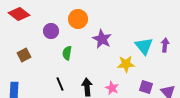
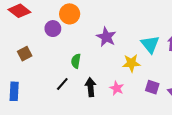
orange circle: (78, 19) -> (70, 14), moved
green semicircle: (67, 53) -> (76, 61), moved
black line: (60, 84) -> (62, 84), turned 64

